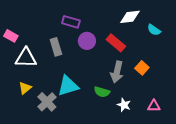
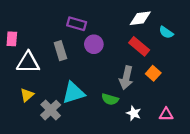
pink rectangle: (11, 36) -> (12, 39), turned 64
red rectangle: (116, 43) -> (139, 46), moved

